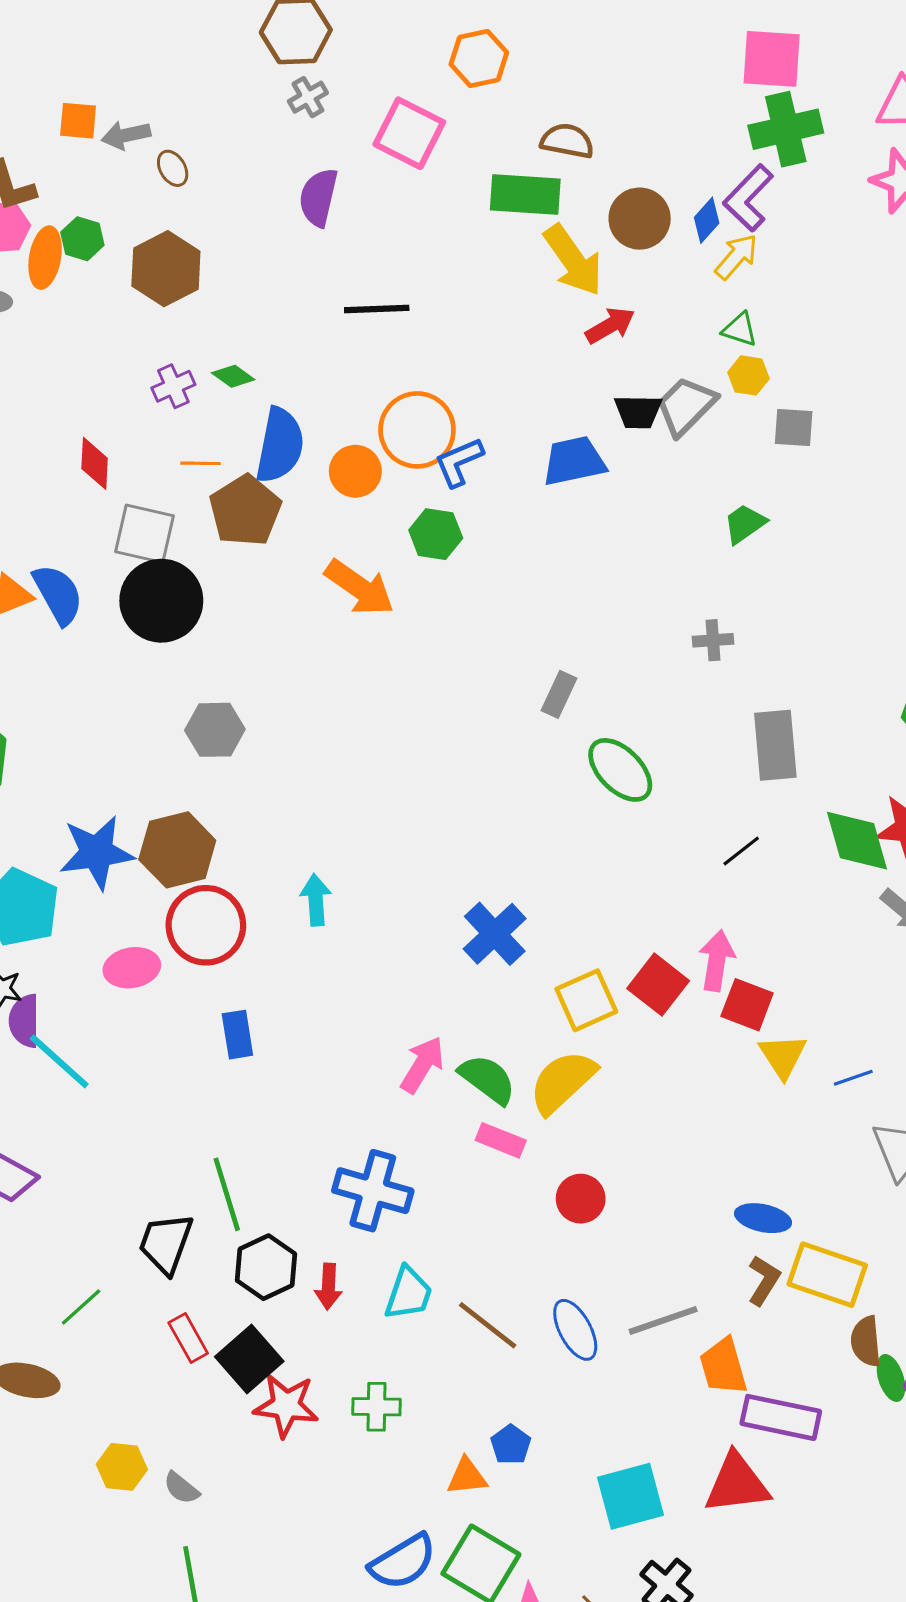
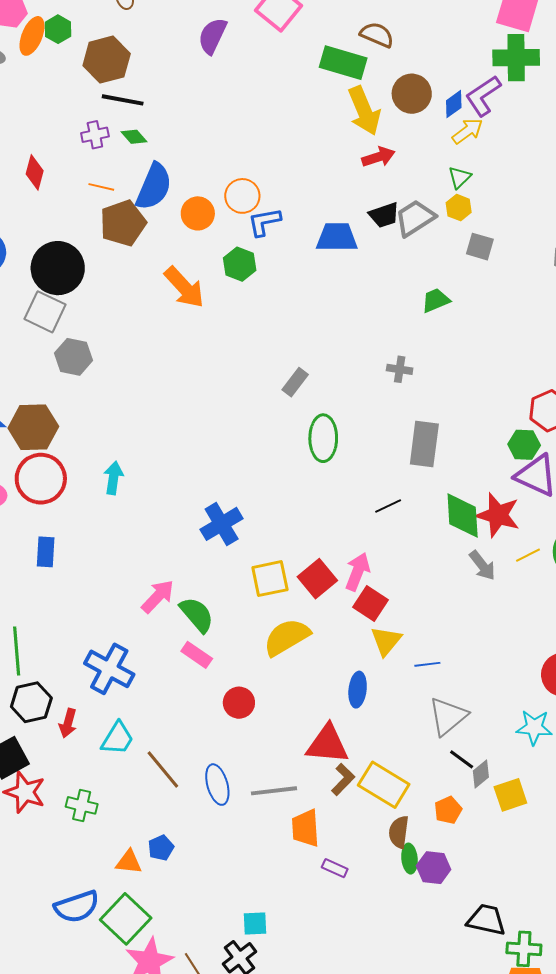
black line: (377, 309) -> (123, 100), moved
green triangle: (740, 329) -> (459, 177), turned 45
black trapezoid: (638, 412) -> (384, 215), turned -32
orange circle: (417, 430) -> (242, 196), size x0.7
gray square: (144, 534) -> (45, 312), moved
green ellipse: (620, 770) -> (323, 438), turned 33
yellow semicircle: (562, 1082) -> (287, 637), moved
blue ellipse: (763, 1218) -> (358, 690), moved, turned 72
purple rectangle: (781, 1417) -> (335, 868), size x0.5
red triangle: (737, 1484) -> (327, 744), moved
cyan square: (631, 1496) -> (255, 923), moved, size x0.6

